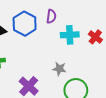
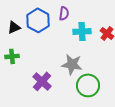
gray star: (59, 69) -> (72, 64), size x1.5

